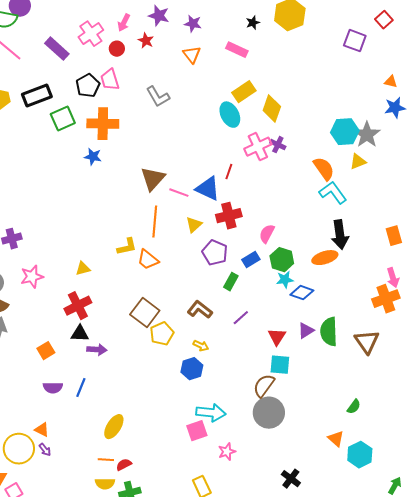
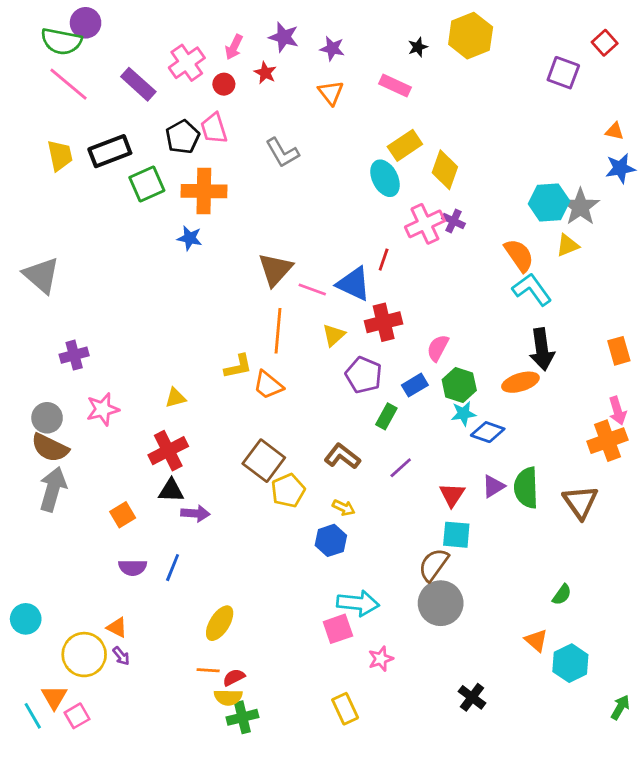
yellow semicircle: (105, 484) -> (228, 697), moved

